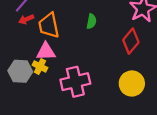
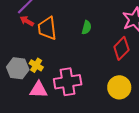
red arrow: (26, 19) -> (27, 21), turned 48
pink triangle: (46, 51) -> (39, 90), moved

